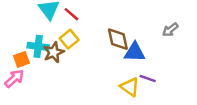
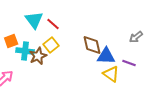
orange square: (21, 59) -> (11, 41), moved
purple line: (148, 78) -> (129, 63), moved
yellow triangle: (130, 87) -> (111, 74), moved

